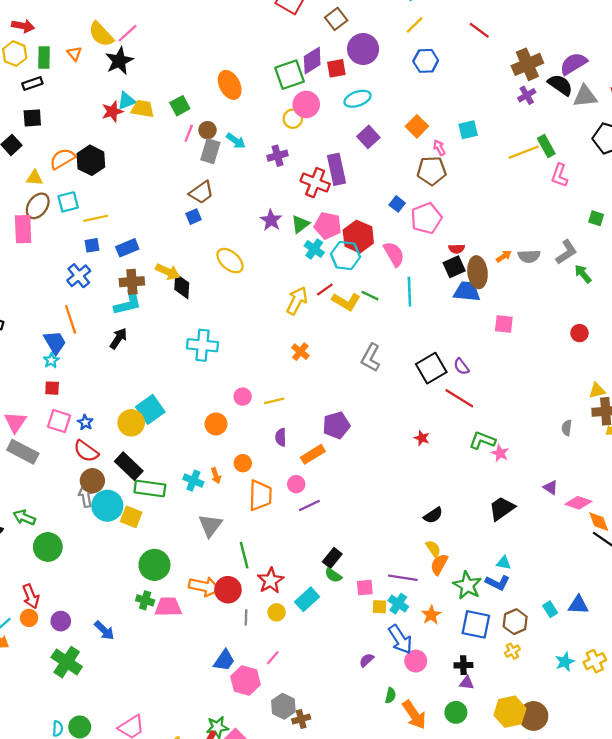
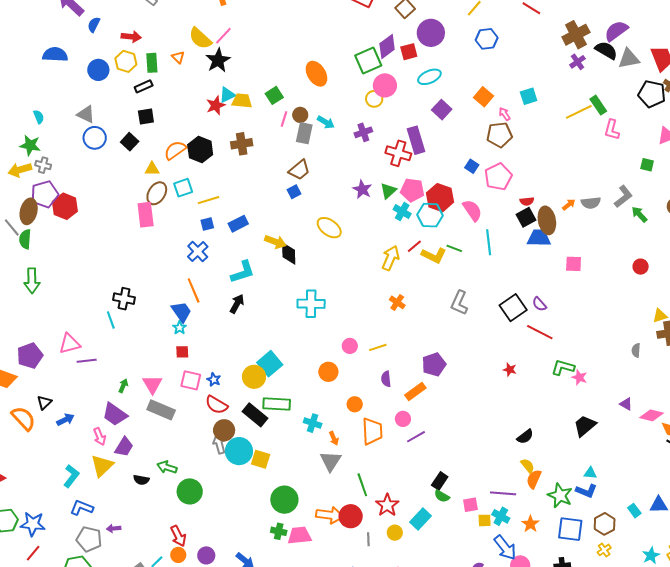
brown cross: (132, 282) -> (242, 144), moved
orange arrow: (216, 476) -> (334, 438), moved
green rectangle: (150, 488) -> (277, 404), moved

